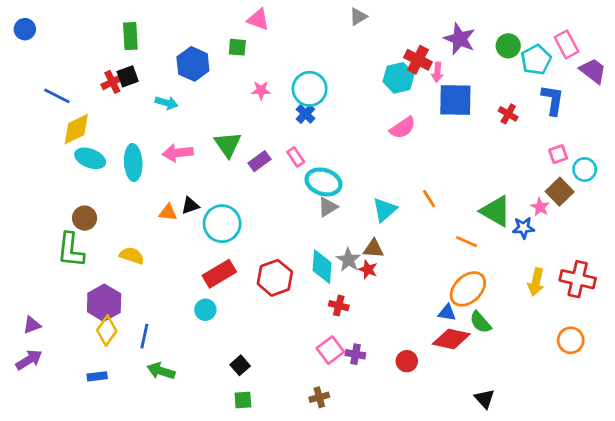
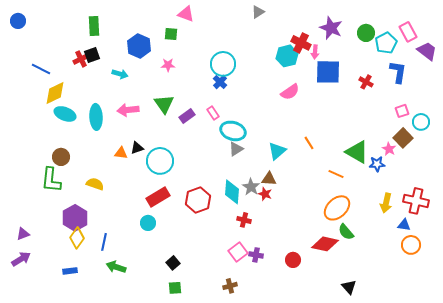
pink star: (261, 90) -> (168, 65), moved
blue triangle: (447, 313) -> (404, 225), moved

